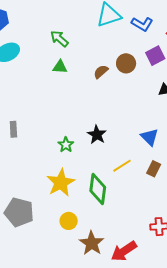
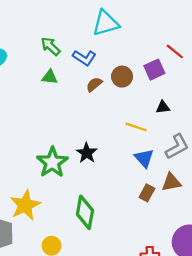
blue L-shape: (142, 24) -> (84, 58), moved
green star: (66, 145) -> (52, 162), size x1.8
yellow line: (122, 166) -> (136, 127), moved, turned 48
yellow star: (61, 183) -> (25, 205), moved

